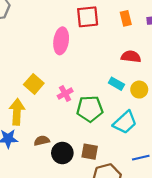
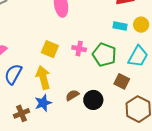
pink cross: (65, 94) -> (79, 49), turned -32
green pentagon: (90, 109) -> (104, 55), turned -30
brown square: (90, 152) -> (122, 81), moved, turned 35

